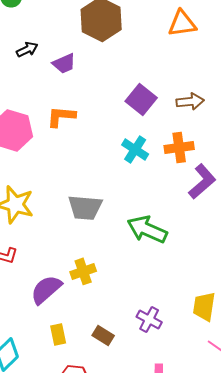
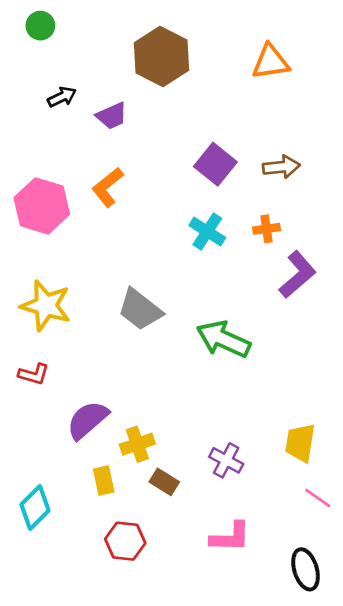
orange L-shape: (61, 116) -> (108, 187), turned -44
orange cross: (179, 147) -> (267, 229), size x0.7
gray trapezoid: (85, 207) -> (140, 310), turned 33
yellow cross: (83, 271) -> (137, 444), moved

